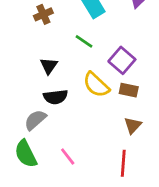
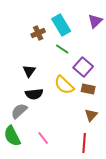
brown cross: (43, 14) -> (38, 33), moved
green line: (84, 41) -> (62, 49), moved

